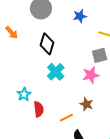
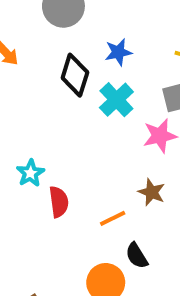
blue star: (80, 16) -> (118, 52), moved
cyan cross: (56, 72) -> (116, 100), moved

